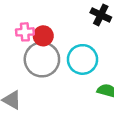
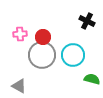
pink cross: (25, 32) -> (20, 34), moved

